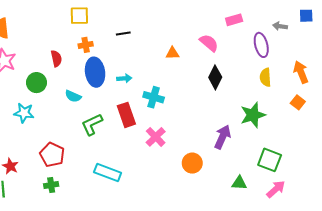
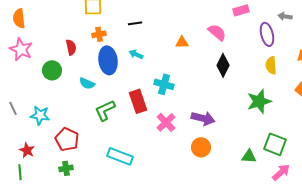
cyan arrow: (124, 78) -> (136, 54), moved, turned -152
cyan star: (24, 113) -> (40, 115), moved
purple arrow: (223, 137) -> (203, 118), moved, turned 80
green triangle: (239, 183) -> (249, 156), moved

